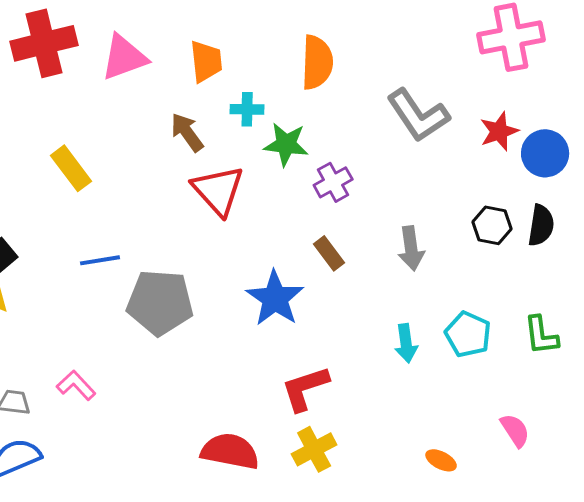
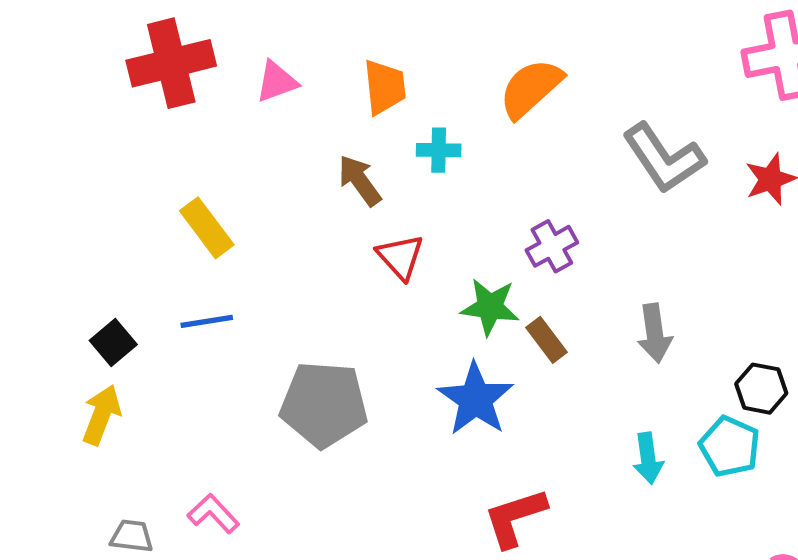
pink triangle: (124, 57) -> (277, 82), size x0.7
orange semicircle: (317, 62) -> (531, 88), turned -134
green star: (286, 144) -> (490, 307), moved
red triangle: (218, 190) -> (400, 257), size x0.7
black hexagon: (492, 225) -> (761, 389), moved
blue line: (100, 260) -> (207, 321), moved

